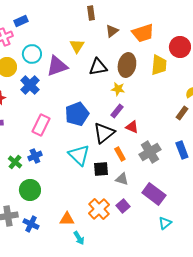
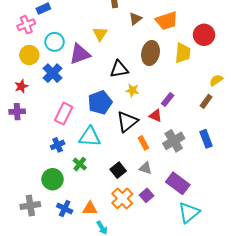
black triangle: (98, 67) -> (119, 69), moved
yellow star: (118, 89) -> (132, 90), moved
purple rectangle: (117, 111) -> (168, 99), moved
cyan triangle: (79, 155) -> (90, 137), moved, turned -40
green cross: (15, 162) -> (80, 164), moved
black square: (101, 169) -> (118, 170), moved, turned -35
cyan triangle: (165, 223) -> (189, 213), size x1.6
blue cross: (31, 224) -> (65, 209), moved

